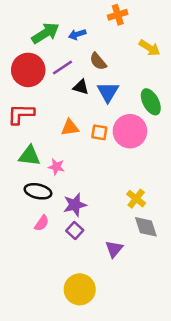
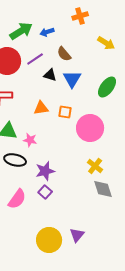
green ellipse: (151, 102) -> (107, 87), turned 65
pink circle: (130, 131) -> (90, 128), moved
pink semicircle: (42, 223) -> (17, 199), moved, size x1.5
purple triangle: (114, 249) -> (77, 235), moved

